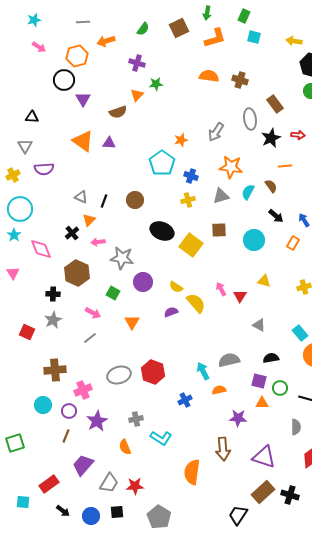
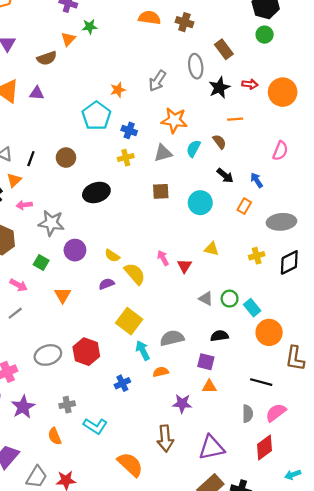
black ellipse: (162, 231) -> (96, 193), turned -40
yellow square: (191, 245) -> (129, 321), moved
green circle: (280, 388) -> (230, 299), moved
purple triangle: (264, 457) -> (212, 448), turned -30
orange semicircle: (192, 472) -> (130, 464), turned 125

